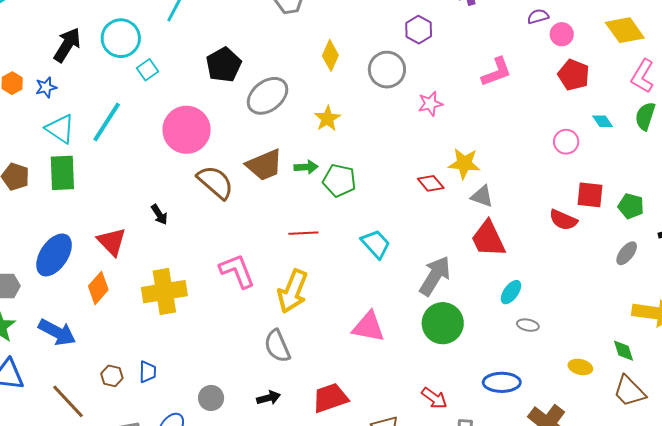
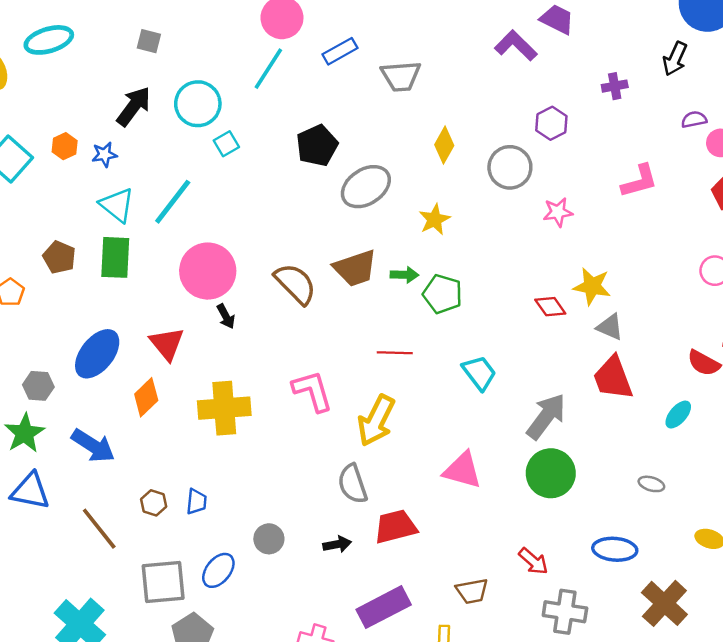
pink circle: (187, 130) -> (208, 271), moved
cyan ellipse: (511, 292) -> (678, 415), moved
red trapezoid: (330, 398) -> (396, 527), moved

